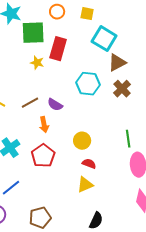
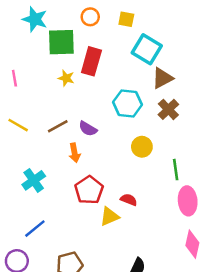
yellow circle: (82, 141) -> (142, 147), moved
red pentagon: (43, 156) -> (89, 190), moved
yellow triangle: (85, 185) -> (109, 217), moved

